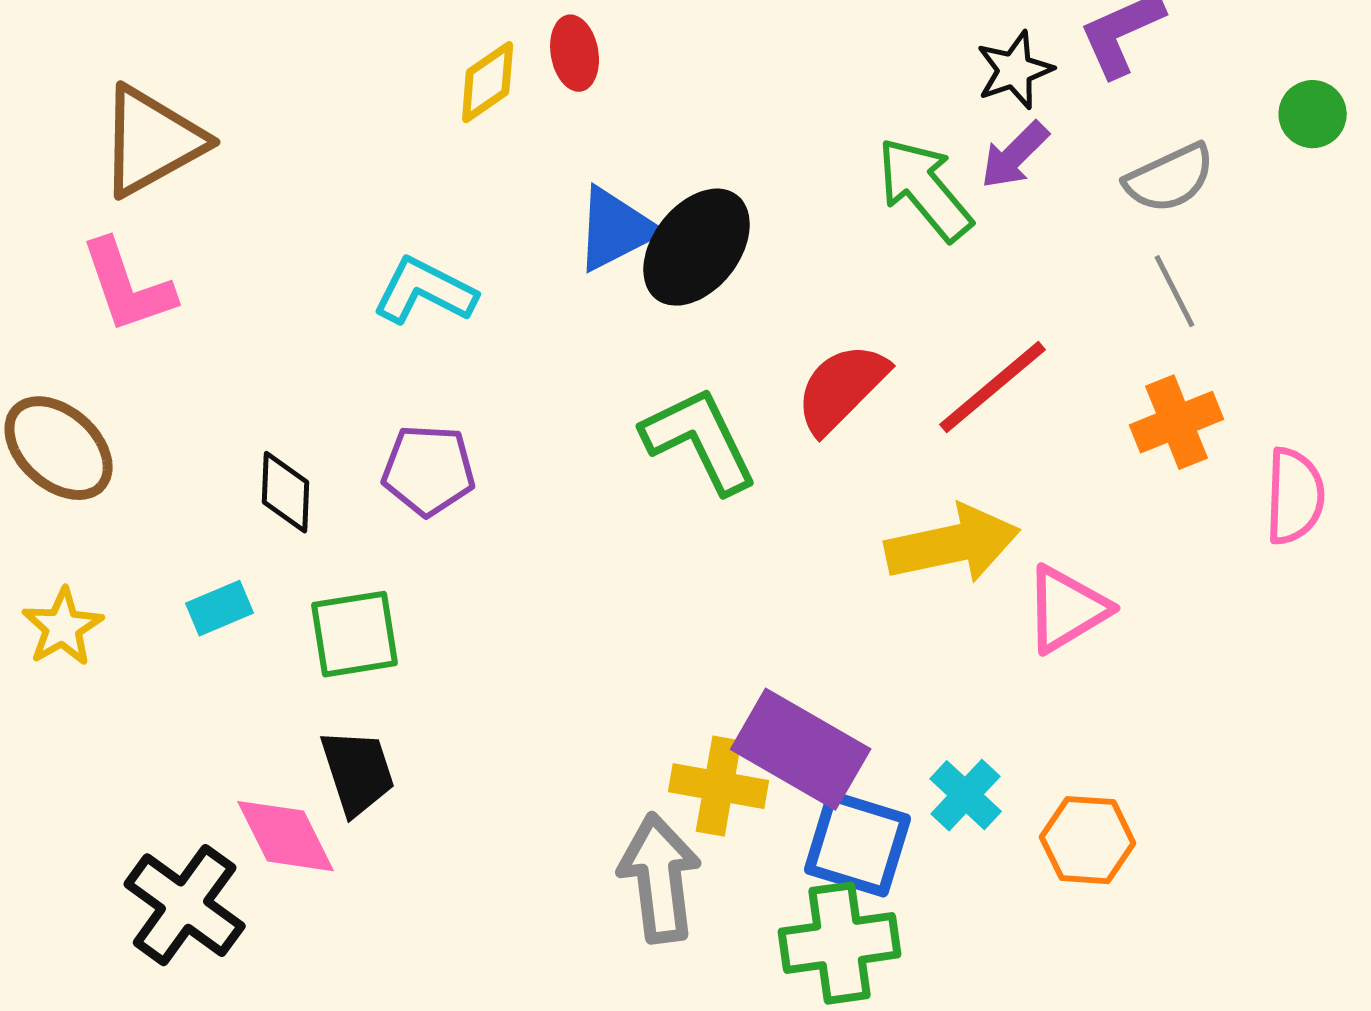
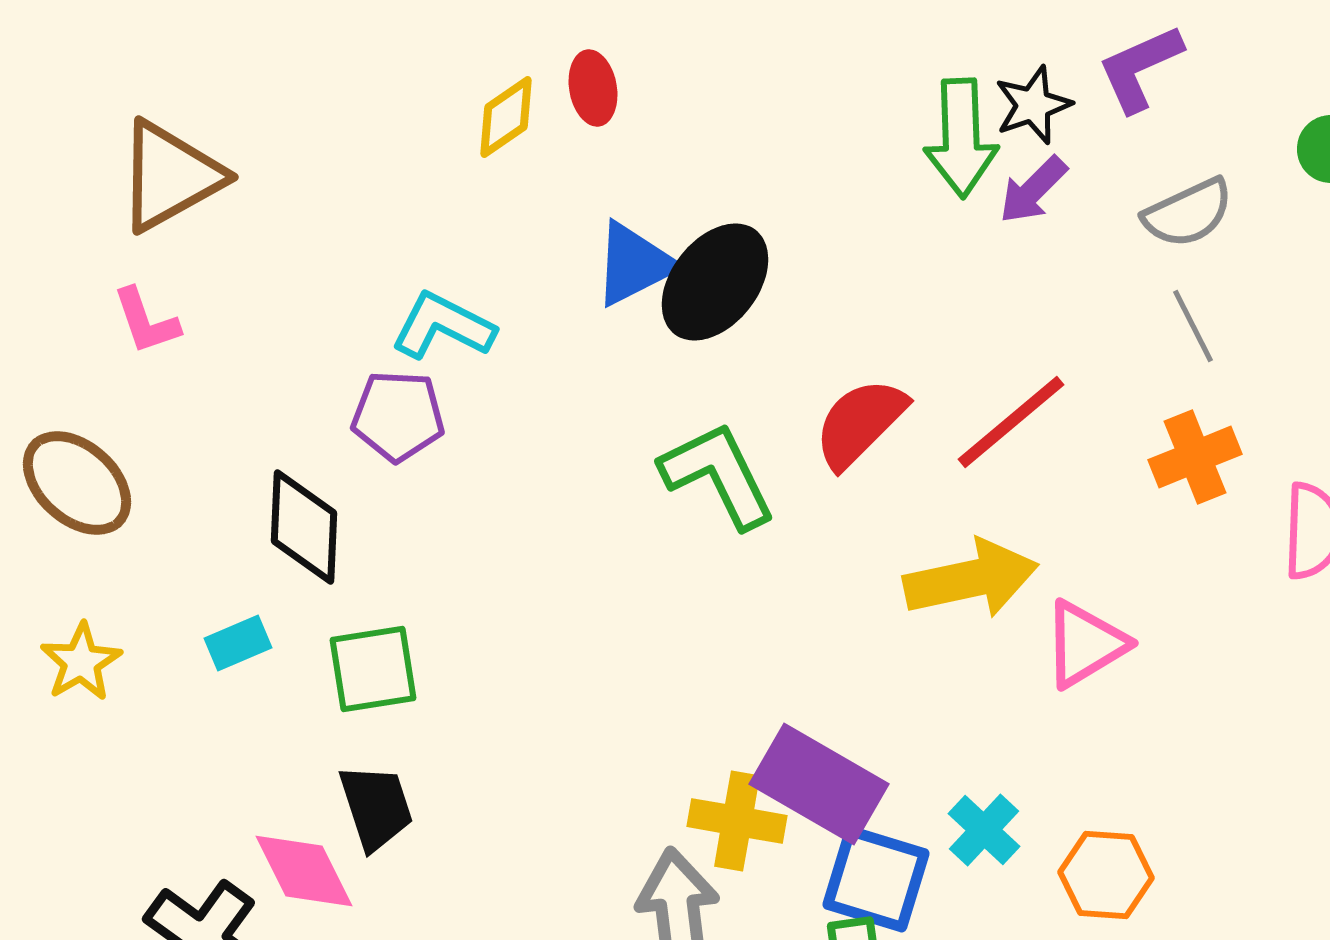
green arrow: (925, 189) -> (961, 138), moved, turned -142
pink L-shape: (128, 286) -> (146, 321), size x0.7
purple pentagon: (429, 470) -> (398, 416), moved
black diamond: (286, 492) -> (304, 527), size x1.4

